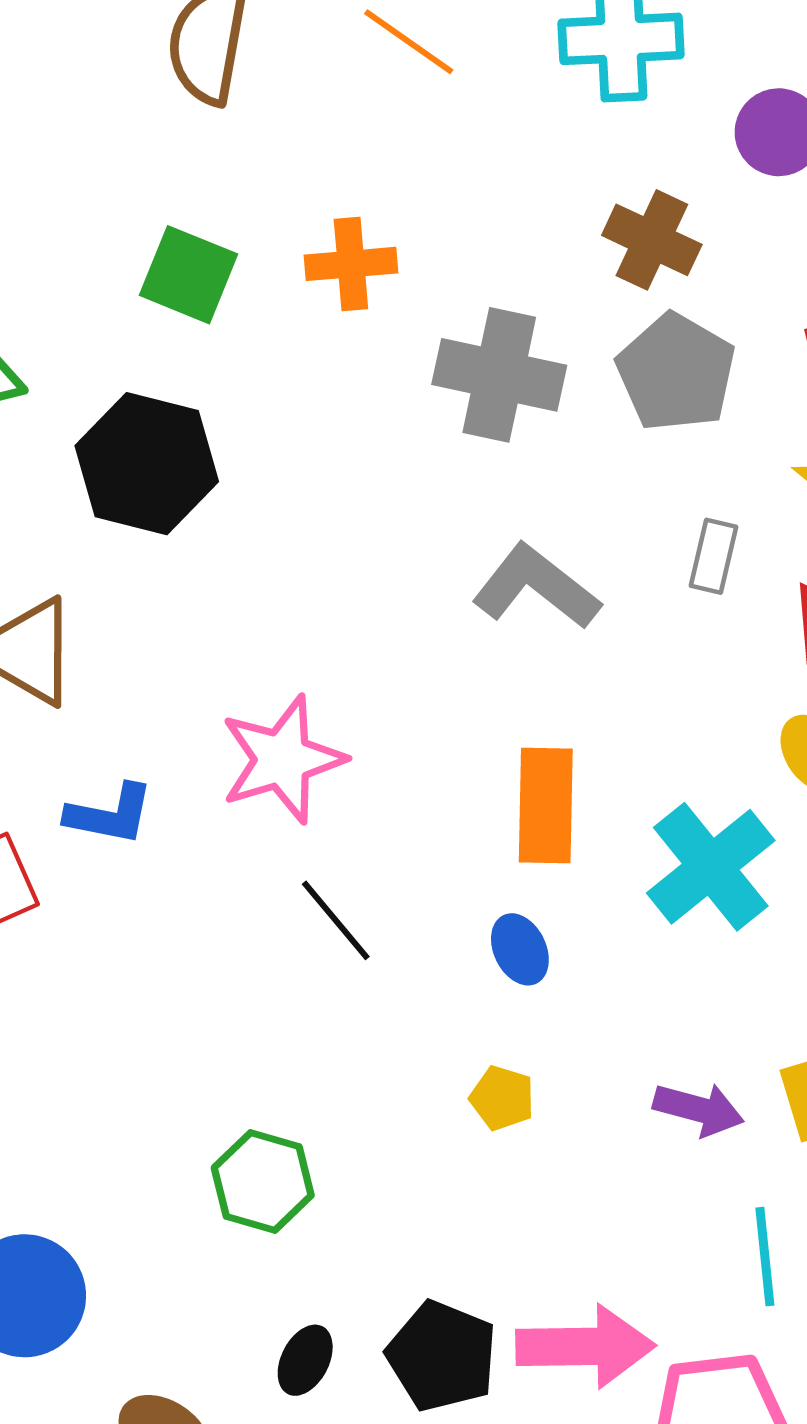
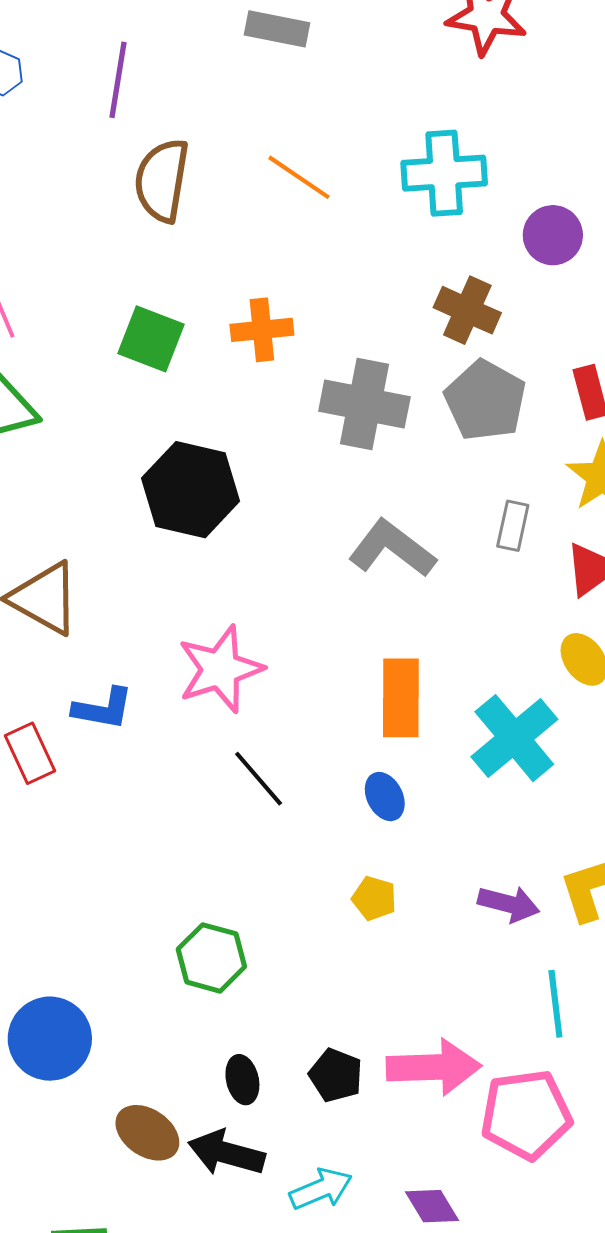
black hexagon: (147, 464) -> (191, 490), moved
black pentagon: (442, 1356) -> (336, 1075), size x0.7
black ellipse: (305, 1360) -> (242, 1080), turned -39

